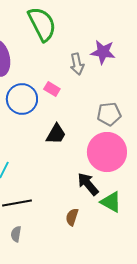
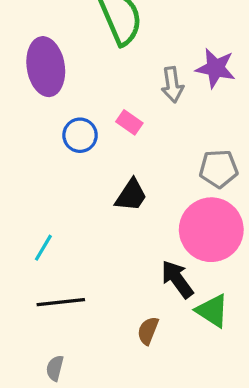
blue circle: (22, 99) -> (80, 135), size x0.7
gray semicircle: (16, 234) -> (55, 368), moved

